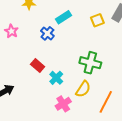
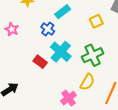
yellow square: (97, 20) -> (96, 21), moved
green cross: (90, 63) -> (93, 55), turned -35
cyan cross: (56, 78) -> (61, 52), moved, size x1.5

